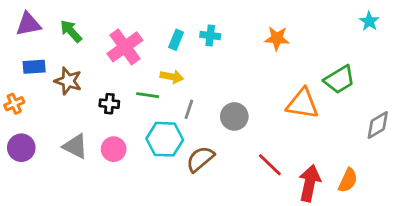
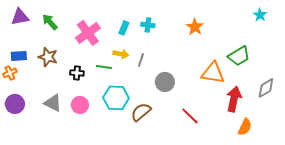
orange star: (277, 38) -> (195, 27), turned 30
blue rectangle: (34, 67) -> (19, 56), moved
gray line: (189, 109) -> (141, 60), moved
red arrow: (310, 183) -> (234, 99), moved

